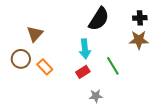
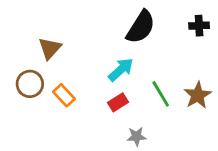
brown star: (139, 40) -> (198, 95), moved, turned -30
cyan arrow: (85, 49) -> (121, 70), turned -126

